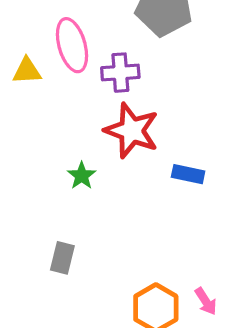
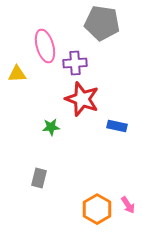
yellow triangle: (27, 71) -> (17, 74), moved
green star: (82, 176) -> (51, 127), turned 30

